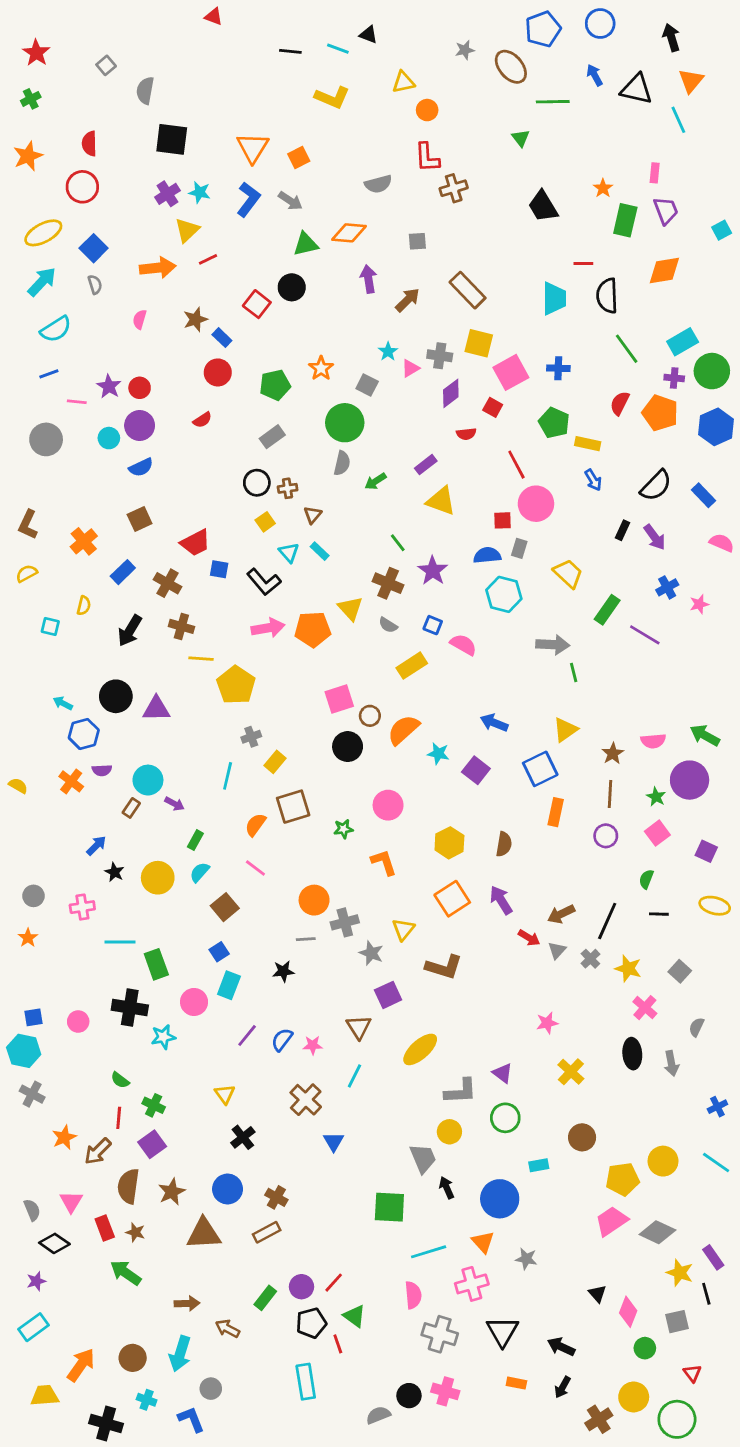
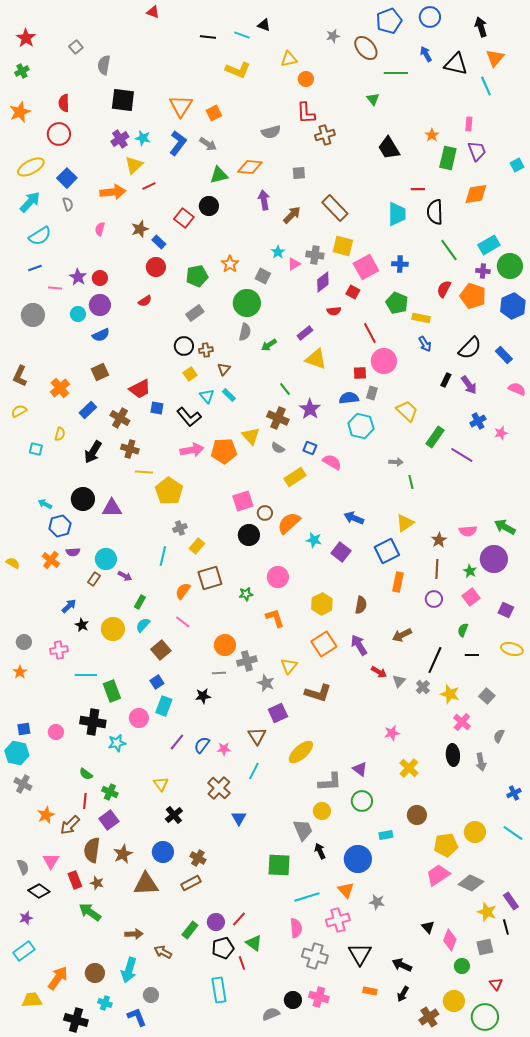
gray arrow: (553, 645) -> (396, 462), size x0.6
brown arrow: (561, 914) -> (402, 635), moved

